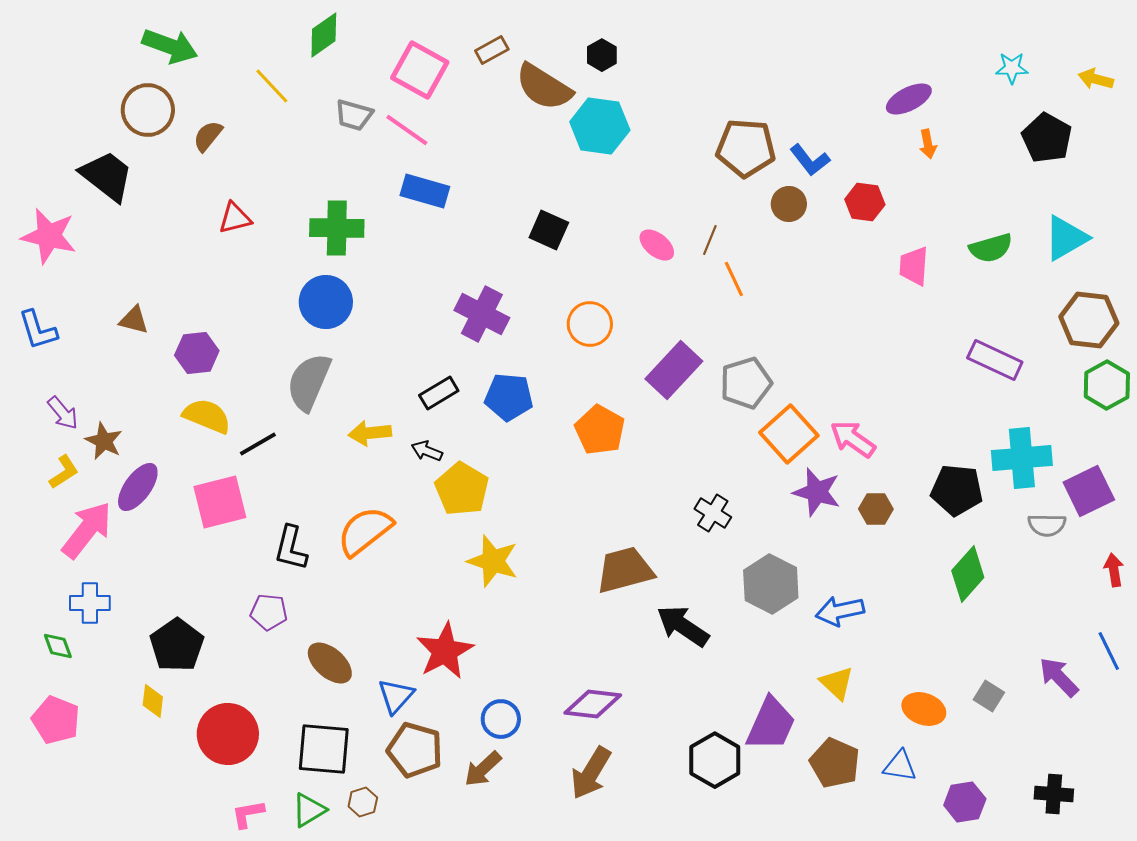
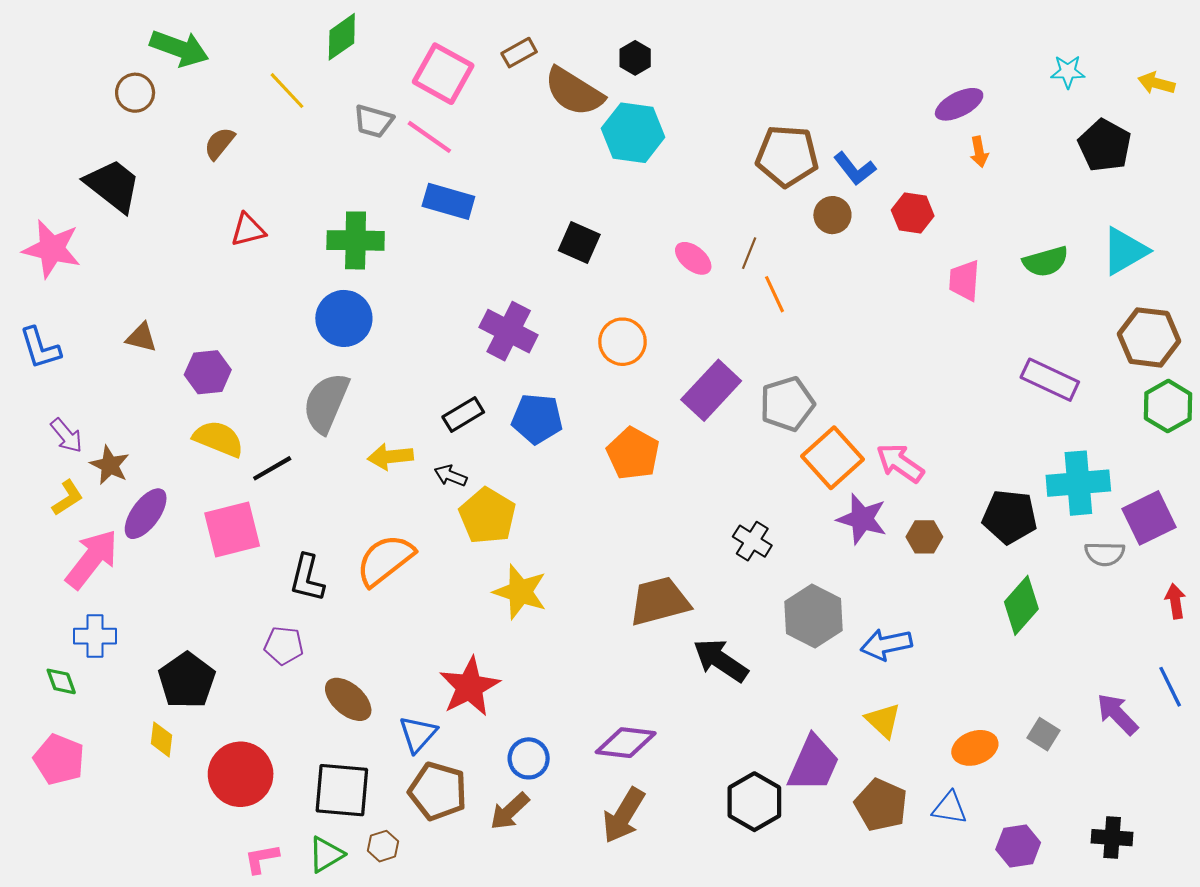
brown circle: (148, 110) -> (135, 93), moved, size x0.7
orange ellipse: (924, 709) -> (975, 748), turned -39

